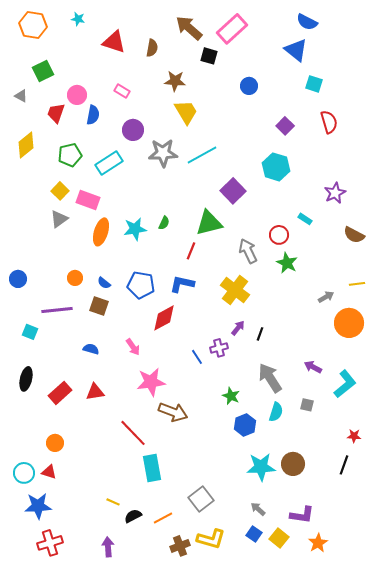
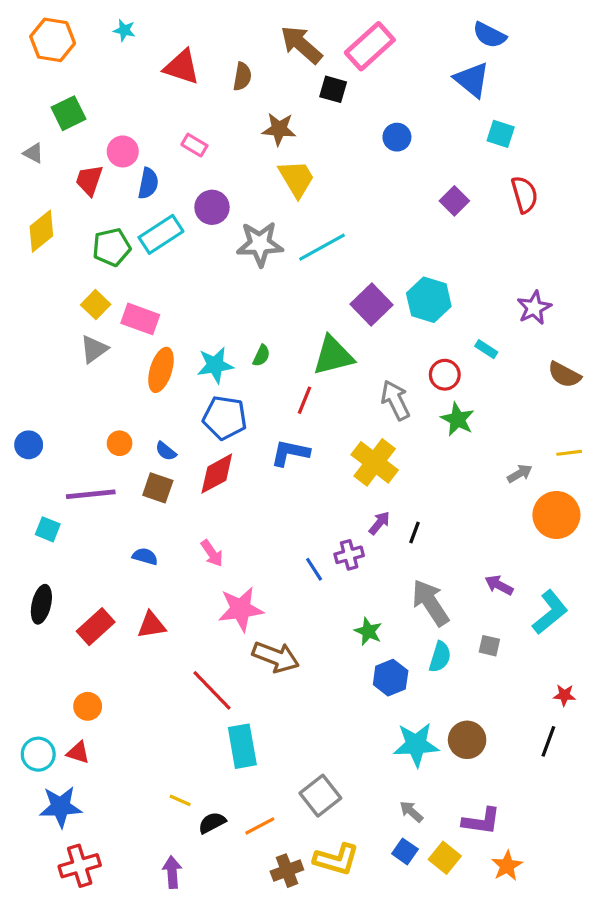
cyan rectangle: (109, 163) -> (161, 234), moved
cyan hexagon: (276, 167) -> (429, 300), moved
blue pentagon: (141, 285) -> (225, 418), moved
red diamond: (164, 318) -> (217, 474), moved

